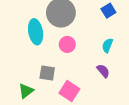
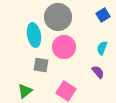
pink circle: (67, 44) -> (64, 47), size x1.5
gray square: (47, 73) -> (41, 65), moved

